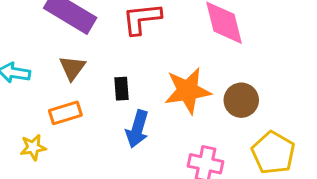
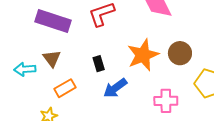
brown triangle: (72, 68) -> (52, 58), moved
blue arrow: (137, 129) -> (115, 88), turned 50

